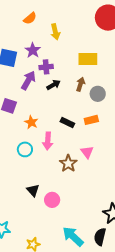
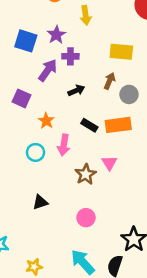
black arrow: (53, 85) -> (76, 90), moved
orange rectangle: (91, 120) -> (118, 125), size x1.5
black triangle: (33, 190) -> (40, 202), turned 48
pink circle: (52, 200) -> (86, 218), moved

